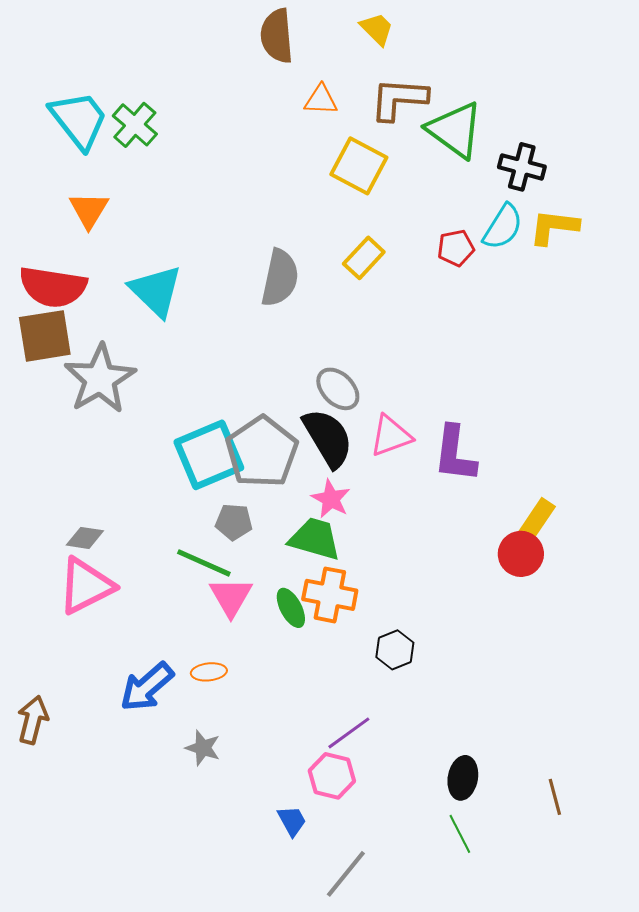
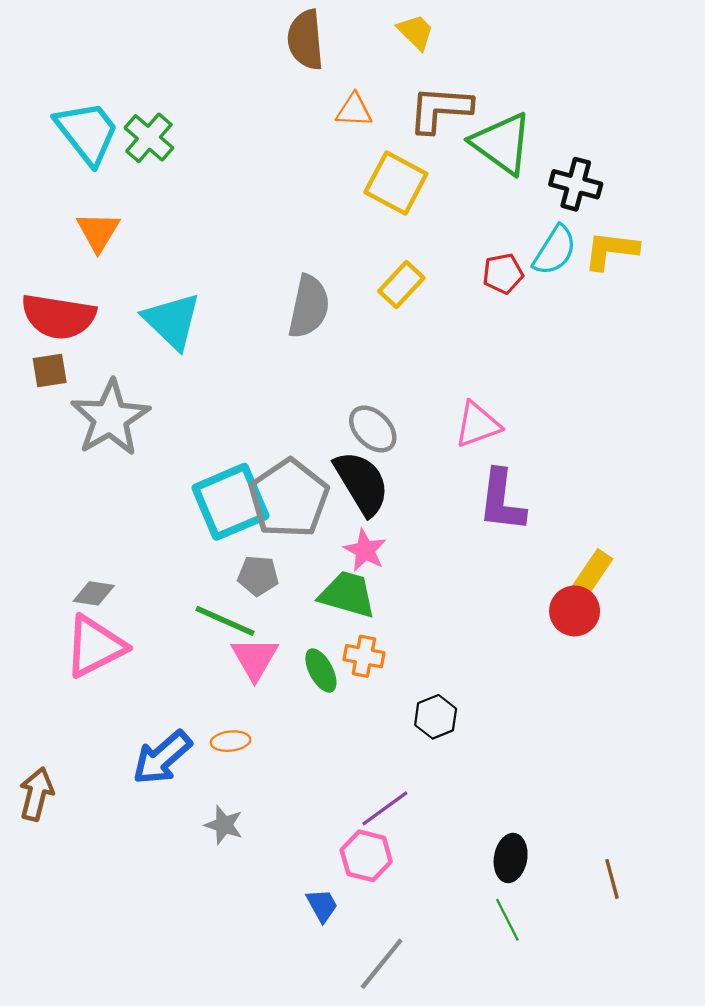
brown square: (45, 336) -> (50, 371), size x0.6
pink triangle: (391, 436) -> (478, 425), moved
orange cross: (330, 595) -> (364, 656), size x0.7

